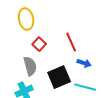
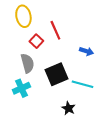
red line: (71, 42) -> (55, 30), moved
blue arrow: (84, 63) -> (86, 51), moved

